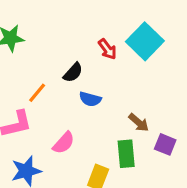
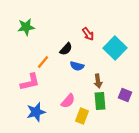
cyan square: (145, 41) -> (115, 48), moved
brown arrow: (139, 123) -> (98, 81), moved, turned 40
pink semicircle: (64, 143) -> (68, 101), moved

